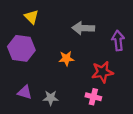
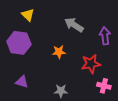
gray arrow: (83, 28) -> (74, 25), turned 30
pink cross: (93, 97) -> (104, 86), moved
gray star: (51, 98) -> (61, 91), moved

